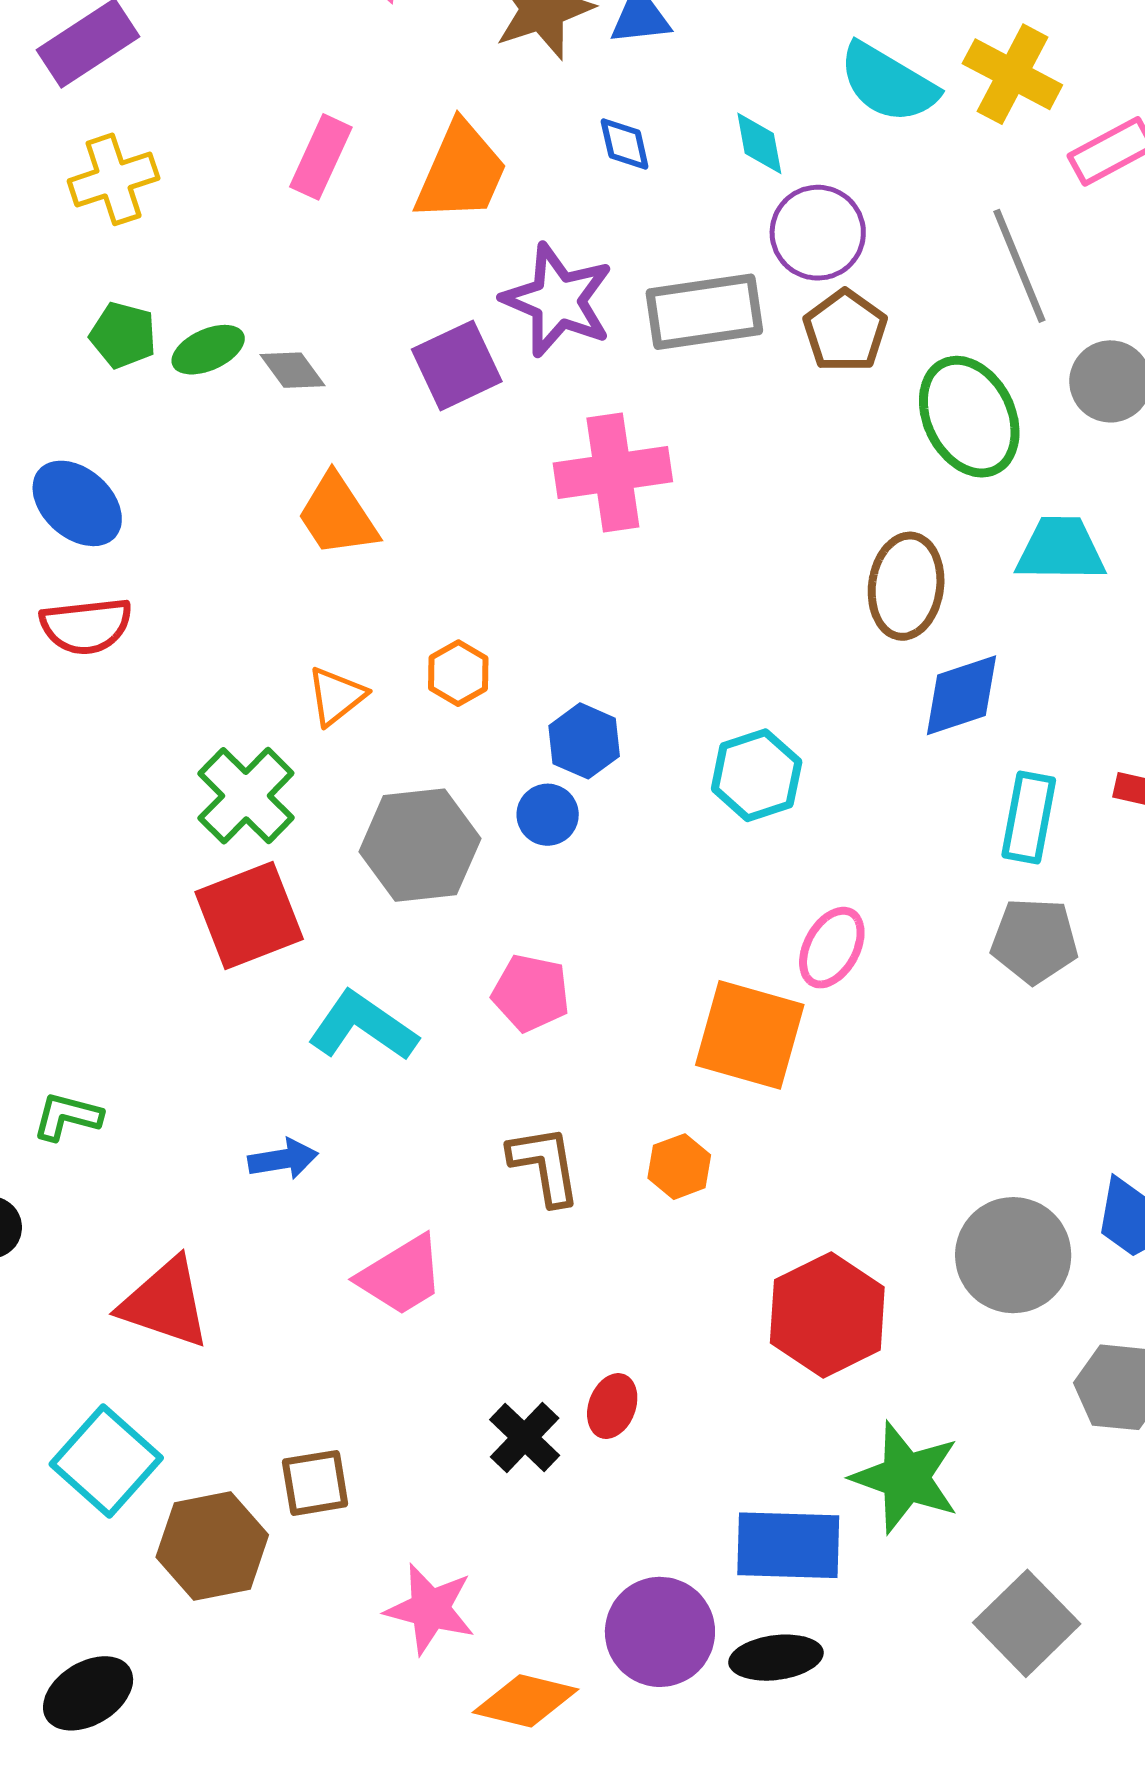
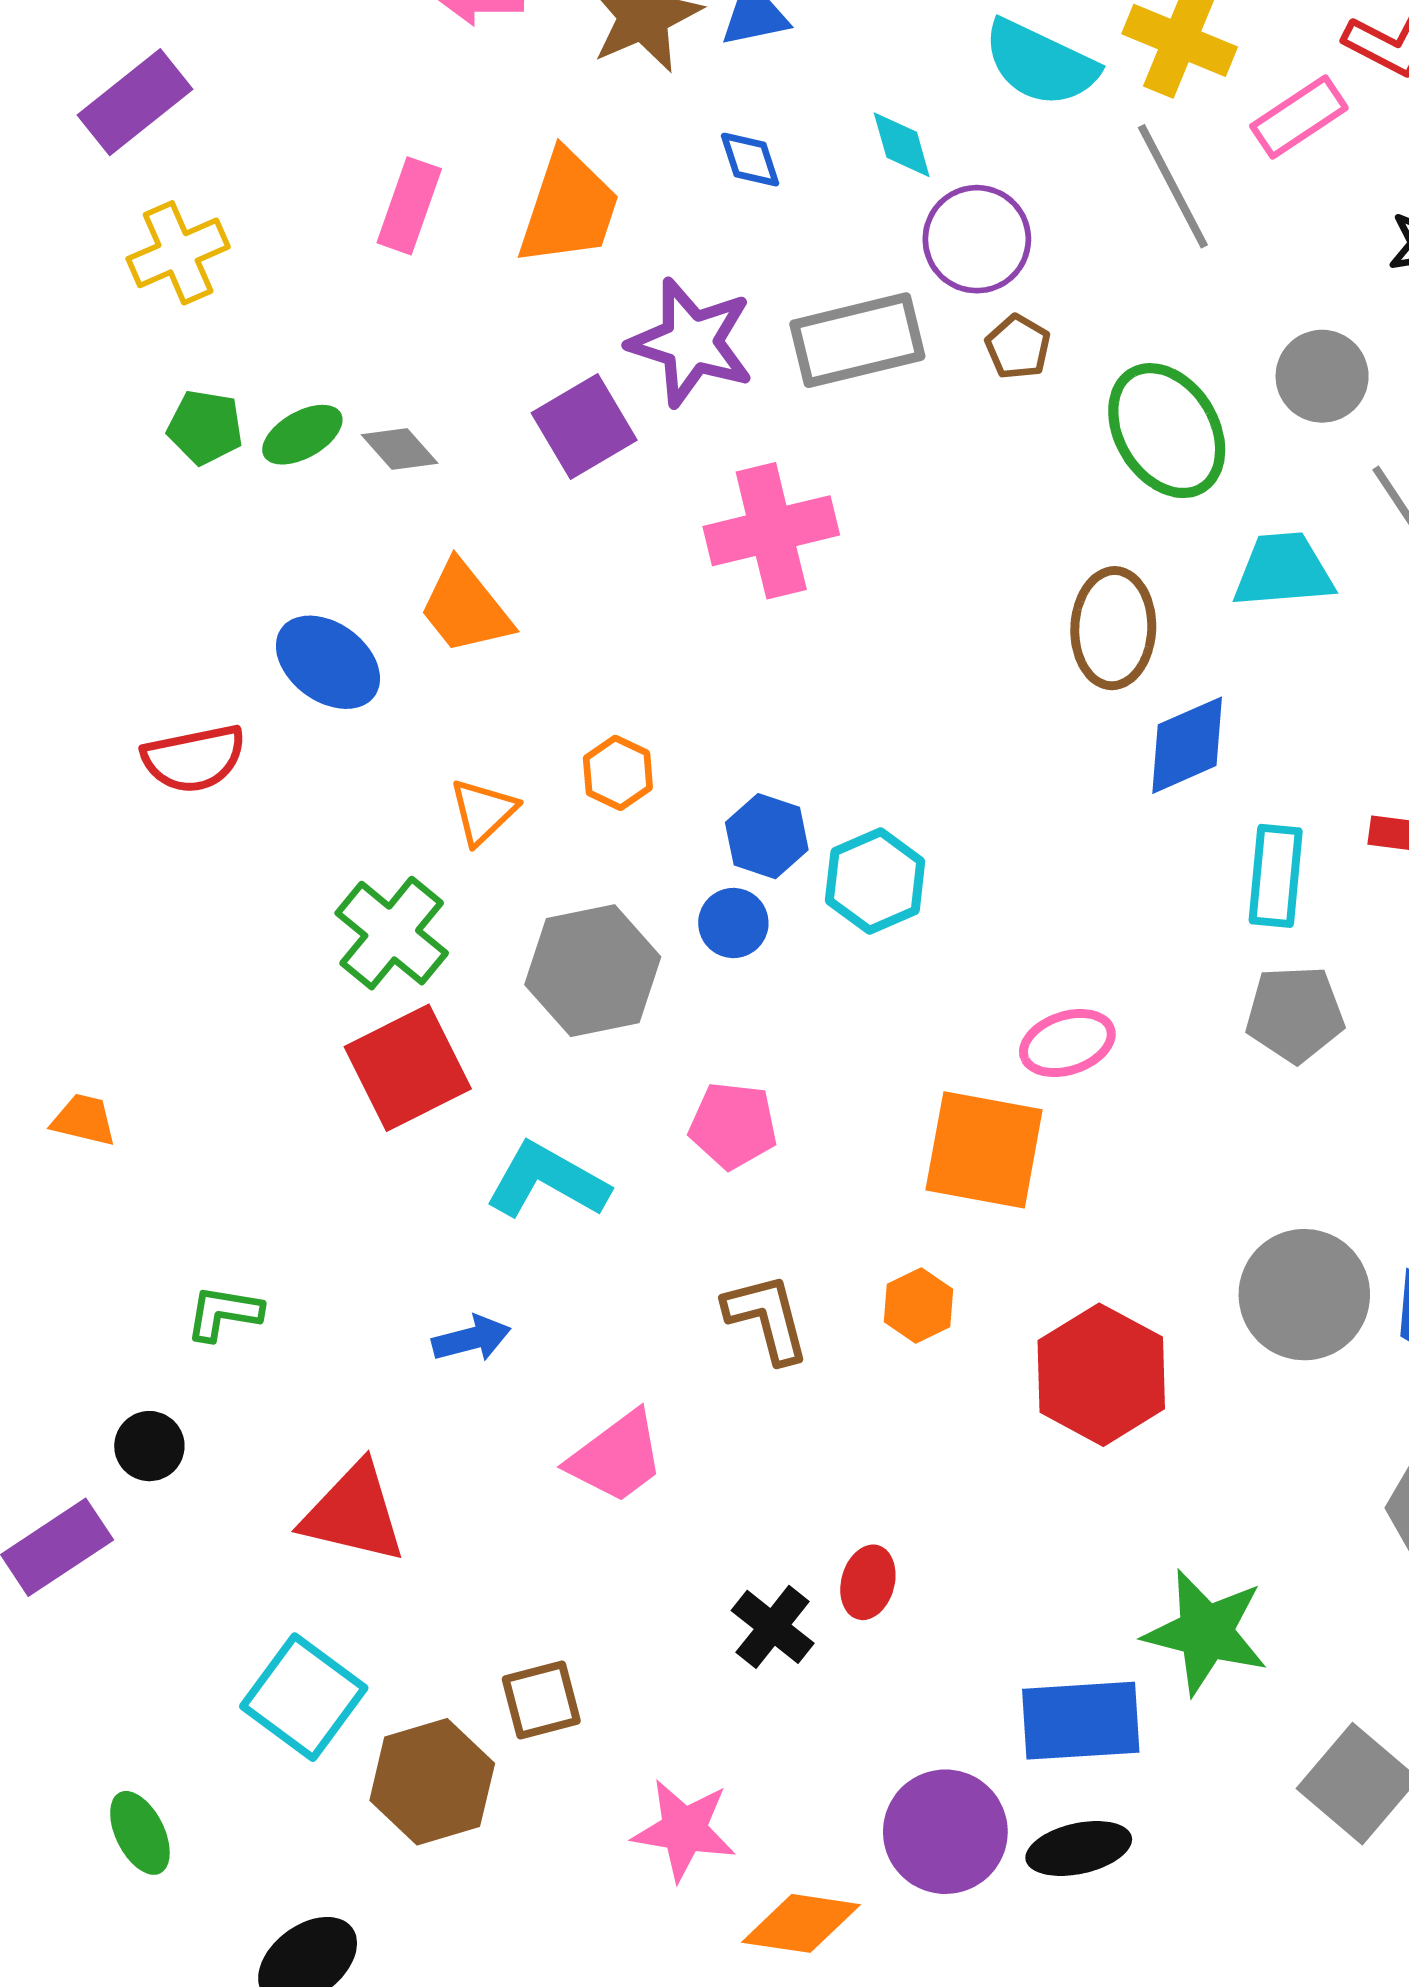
gray line: (1019, 266) -> (1173, 186), moved
brown pentagon: (845, 331) -> (1018, 347), size x0.7
blue ellipse: (77, 503) -> (328, 662), moved
cyan hexagon: (757, 775) -> (875, 881), moved
pink ellipse: (832, 948) -> (1067, 1043), turned 48
gray circle: (1013, 1255) -> (1304, 1295), moved
red hexagon: (827, 1315) -> (1101, 1375), moved

